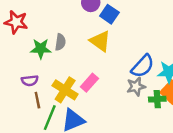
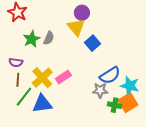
blue square: (109, 14) -> (93, 43), moved
yellow triangle: (100, 41) -> (76, 27), moved
green star: (41, 49) -> (32, 39), turned 30

